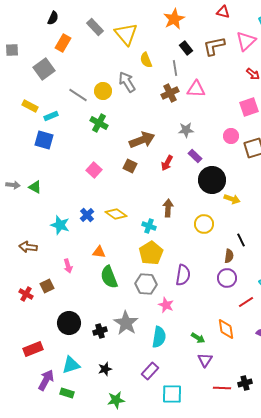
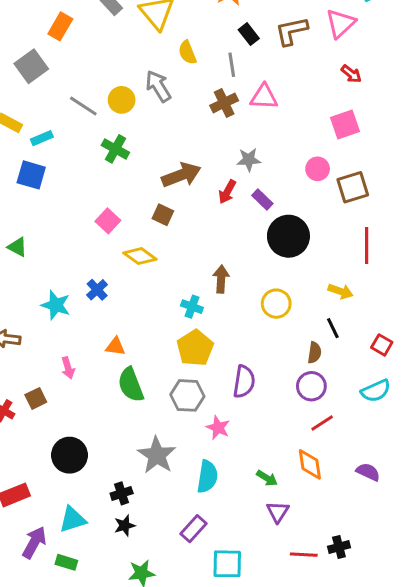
red arrow: (167, 163) -> (227, 192), moved
yellow arrow: (232, 199) -> (341, 291), moved
yellow diamond: (116, 214) -> (140, 256), moved
red line: (246, 302) -> (322, 423), moved
black cross: (100, 331) -> (122, 493), moved

